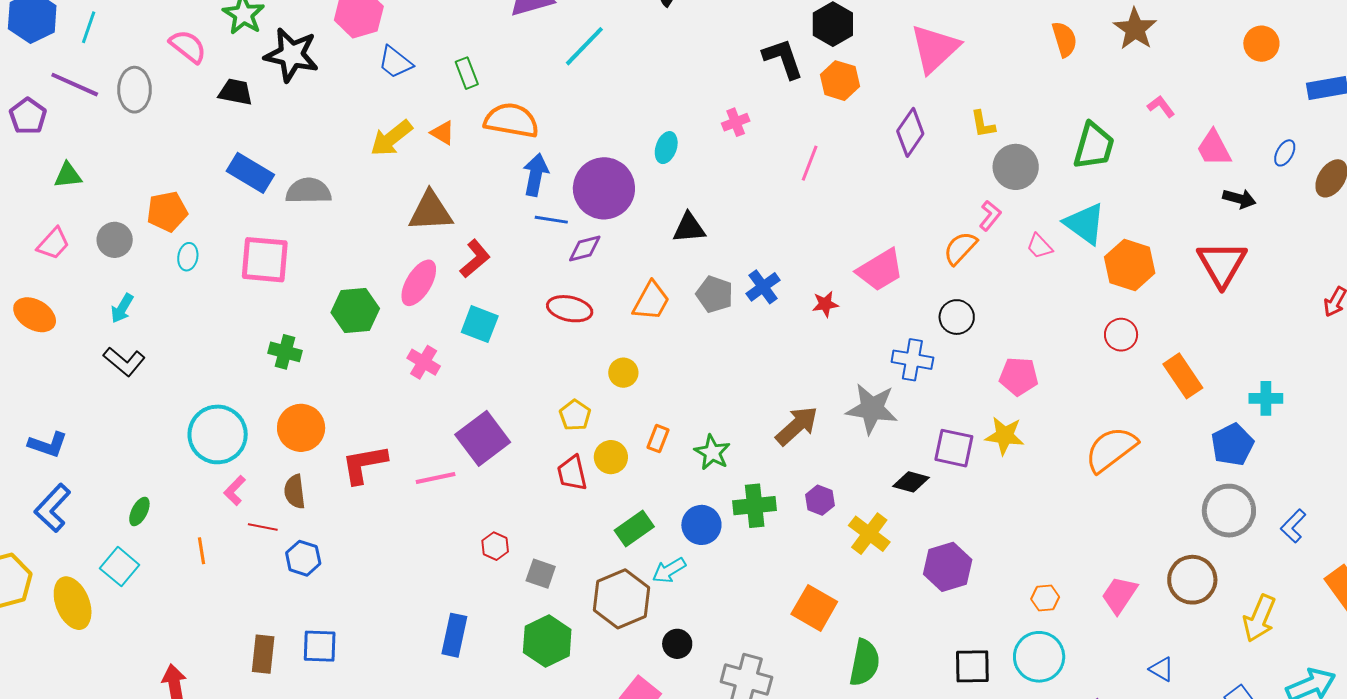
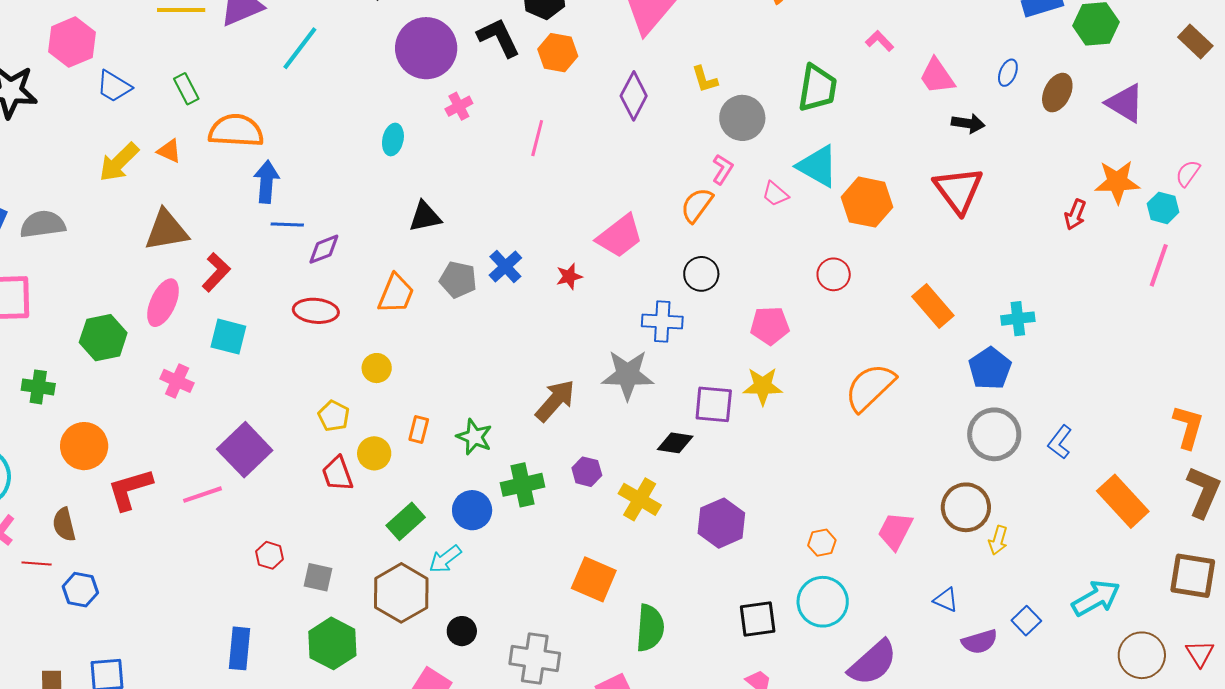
purple circle: (604, 188) -> (426, 48), moved
red circle: (1121, 335) -> (834, 274), moved
orange circle: (301, 428) -> (84, 446), moved
yellow arrow: (1259, 618) -> (998, 540), moved, size x0.6

